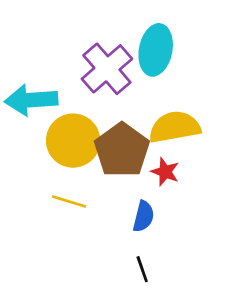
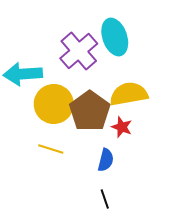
cyan ellipse: (156, 50) -> (115, 37), turned -30

